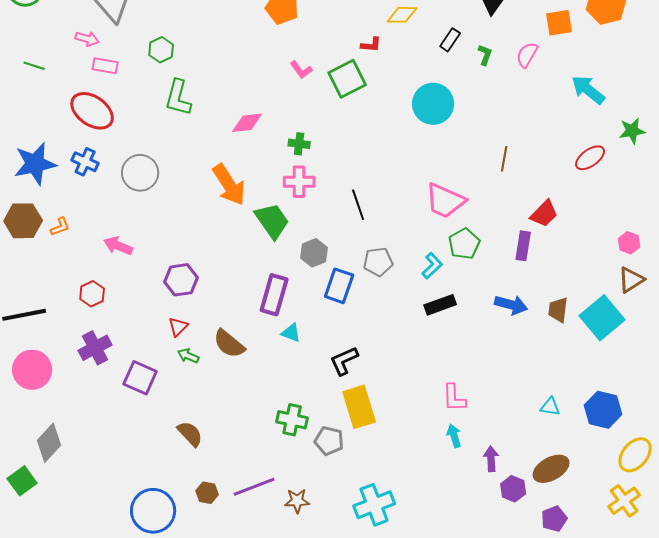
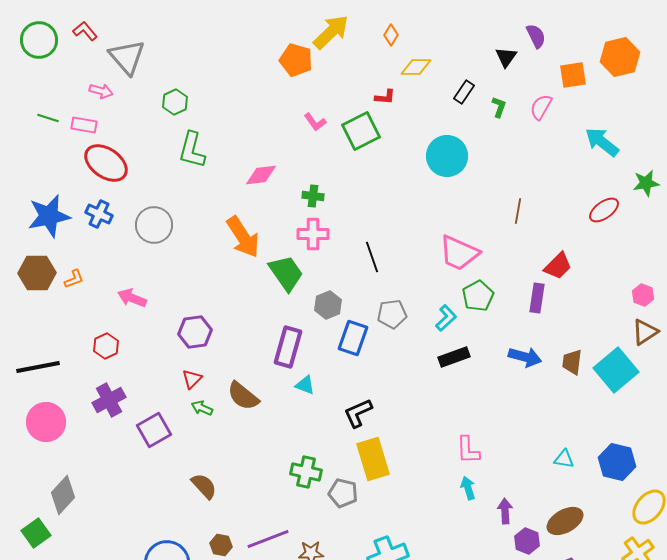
pink rectangle: (105, 66) -> (84, 125), moved
purple square: (140, 378) -> (154, 430), turned 36

